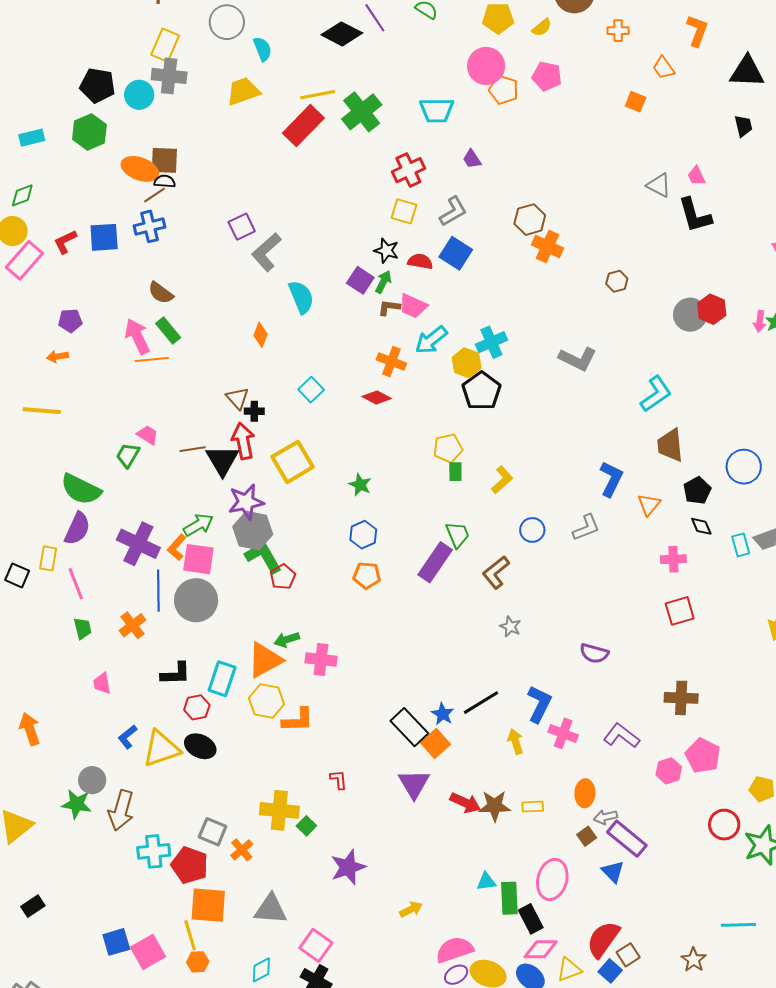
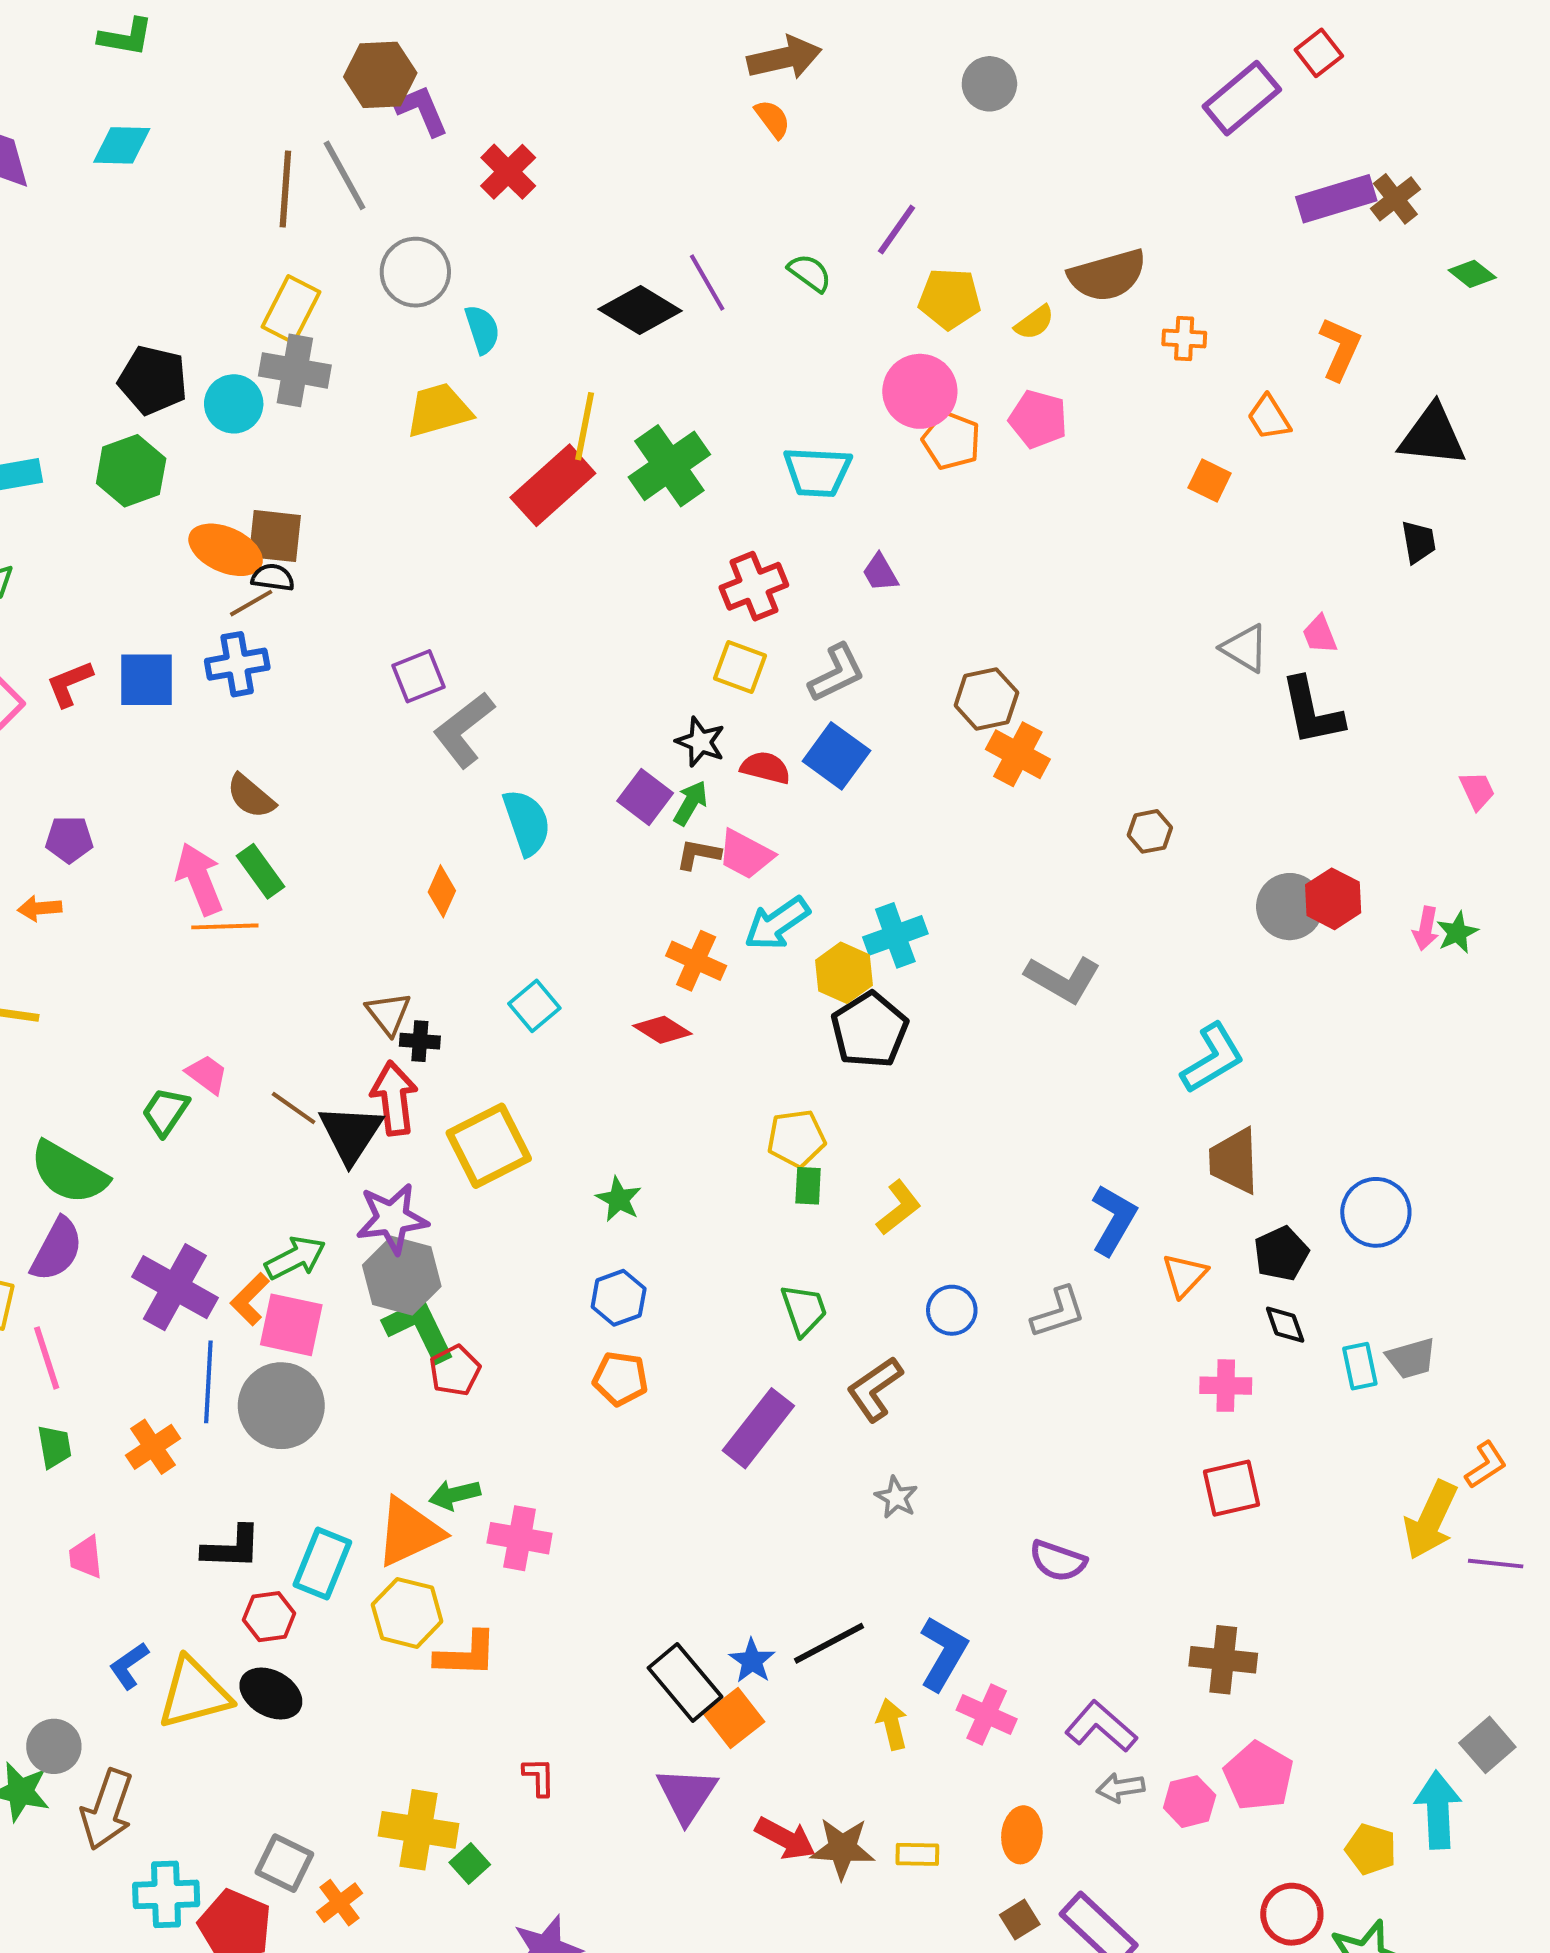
yellow line: (318, 95) -> (585, 426), turned -72
brown line: (193, 449) -> (294, 1108), turned 40
purple rectangle: (435, 562) -> (758, 1428), moved
gray arrow: (605, 817) -> (1121, 1788), moved

